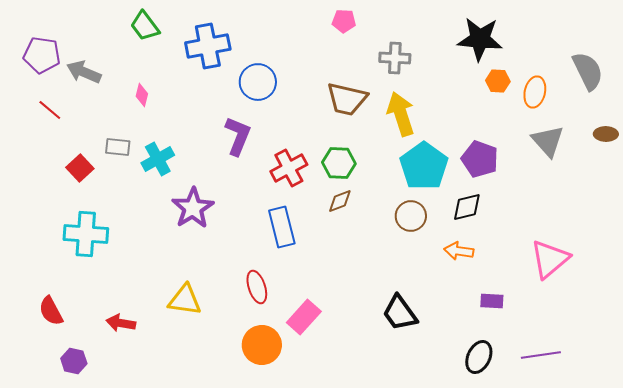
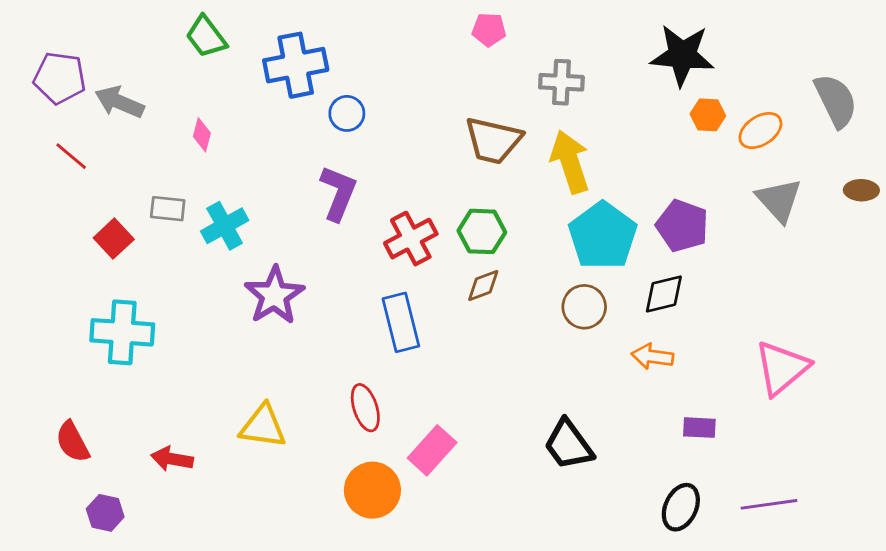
blue circle: (258, 82) -> (347, 113), moved, size x0.7
orange ellipse: (535, 92) -> (760, 131), turned 44

